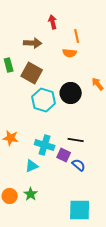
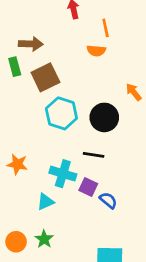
brown arrow: (33, 43) -> (31, 44), moved
brown square: (32, 73) -> (45, 77), turned 35
black circle: (71, 93) -> (104, 117), moved
black line: (76, 140) -> (94, 155), moved

